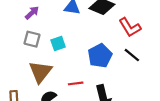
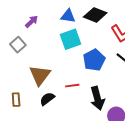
gray square: (32, 39) -> (18, 45), moved, turned 35
cyan square: (58, 43) -> (70, 39), moved, size x1.5

